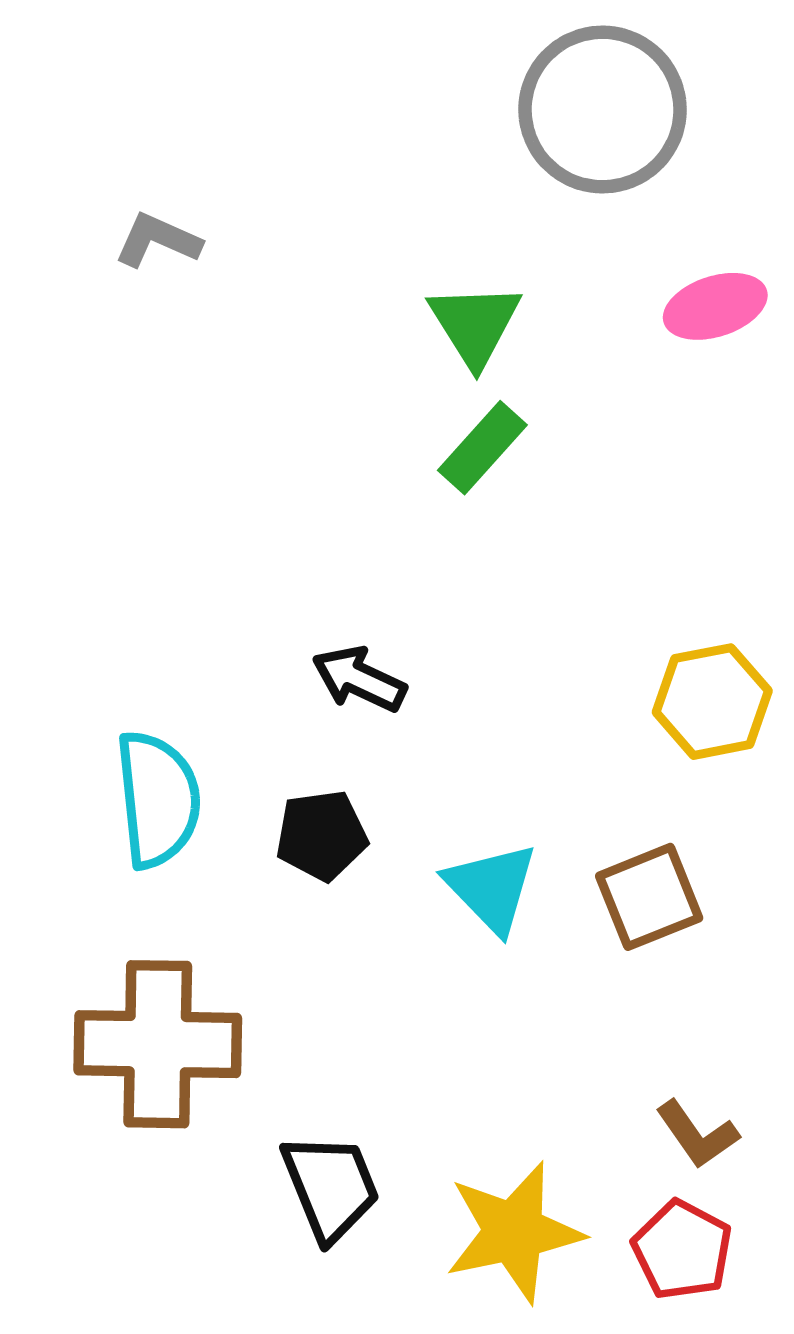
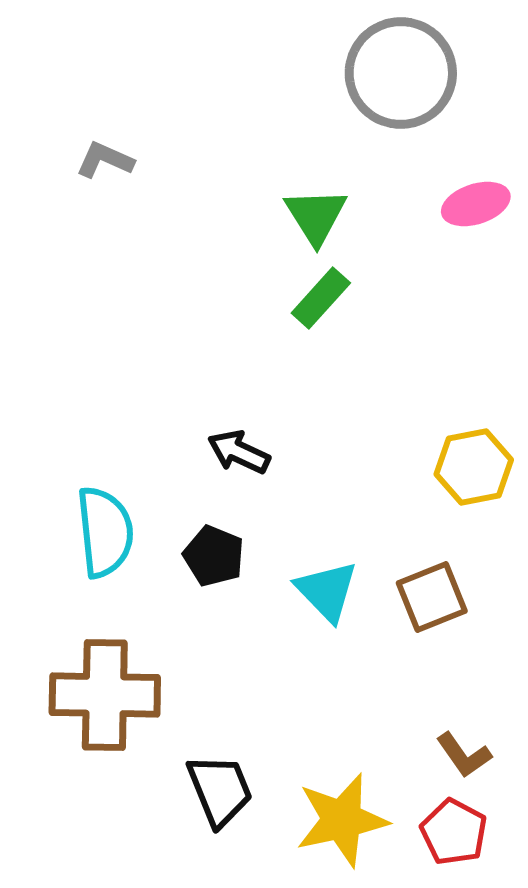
black pentagon: (322, 835) -> (214, 556), turned 30

